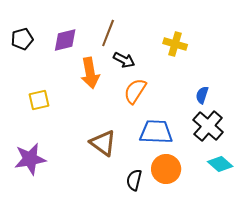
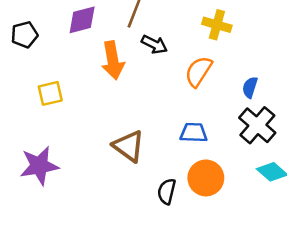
black pentagon: (22, 39) -> (25, 35), moved
orange semicircle: (135, 91) -> (198, 71), moved
blue trapezoid: (156, 132) -> (194, 133), size x0.7

